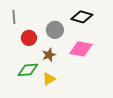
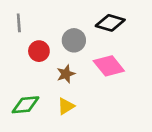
pink diamond: (81, 49) -> (109, 66), turned 40
green diamond: (28, 70) -> (26, 105), moved

